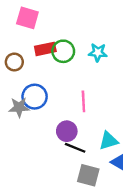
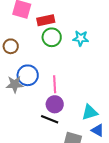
red rectangle: (45, 49) -> (46, 20), moved
pink line: (83, 101) -> (55, 84), moved
black line: (75, 148) -> (50, 119), moved

